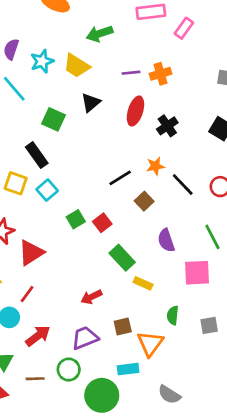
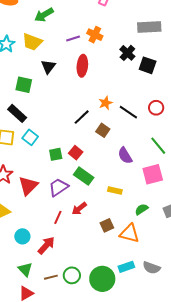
orange cross: (160, 74) -> (95, 35), turned -35
black cross: (167, 126) -> (127, 53), moved
green square: (76, 219) -> (56, 154), turned 32
green rectangle: (122, 258) -> (84, 176), moved
red line: (27, 294) -> (58, 217), moved
green semicircle: (173, 315) -> (142, 209), turned 64
purple trapezoid: (85, 338) -> (58, 187), moved
orange triangle: (150, 344) -> (130, 233), turned -40
green circle: (69, 369) -> (72, 275), moved
cyan rectangle: (128, 369) -> (126, 267), moved

